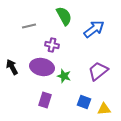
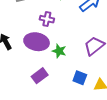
purple rectangle: (45, 100) -> (40, 76), turned 35

